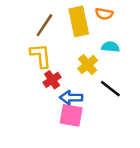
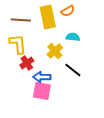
orange semicircle: (104, 14) -> (68, 11), turned -40
brown line: (44, 25) -> (21, 20), turned 60

